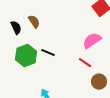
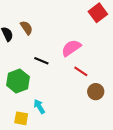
pink semicircle: (92, 41) -> (71, 48), moved
green hexagon: (26, 56) -> (18, 81), moved

